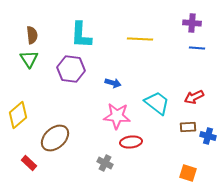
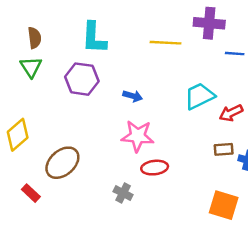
purple cross: (192, 23) -> (209, 23), moved, size x1.4
cyan trapezoid: (157, 103) -> (199, 96), moved, turned -64
orange square: (188, 173) -> (224, 205), size x1.4

